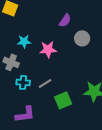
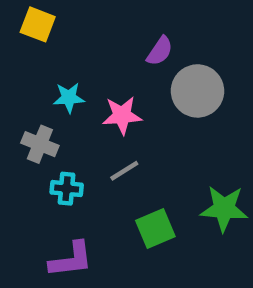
gray circle: (82, 38) -> (197, 91), size x1.5
gray line: (45, 83) -> (124, 171), moved

